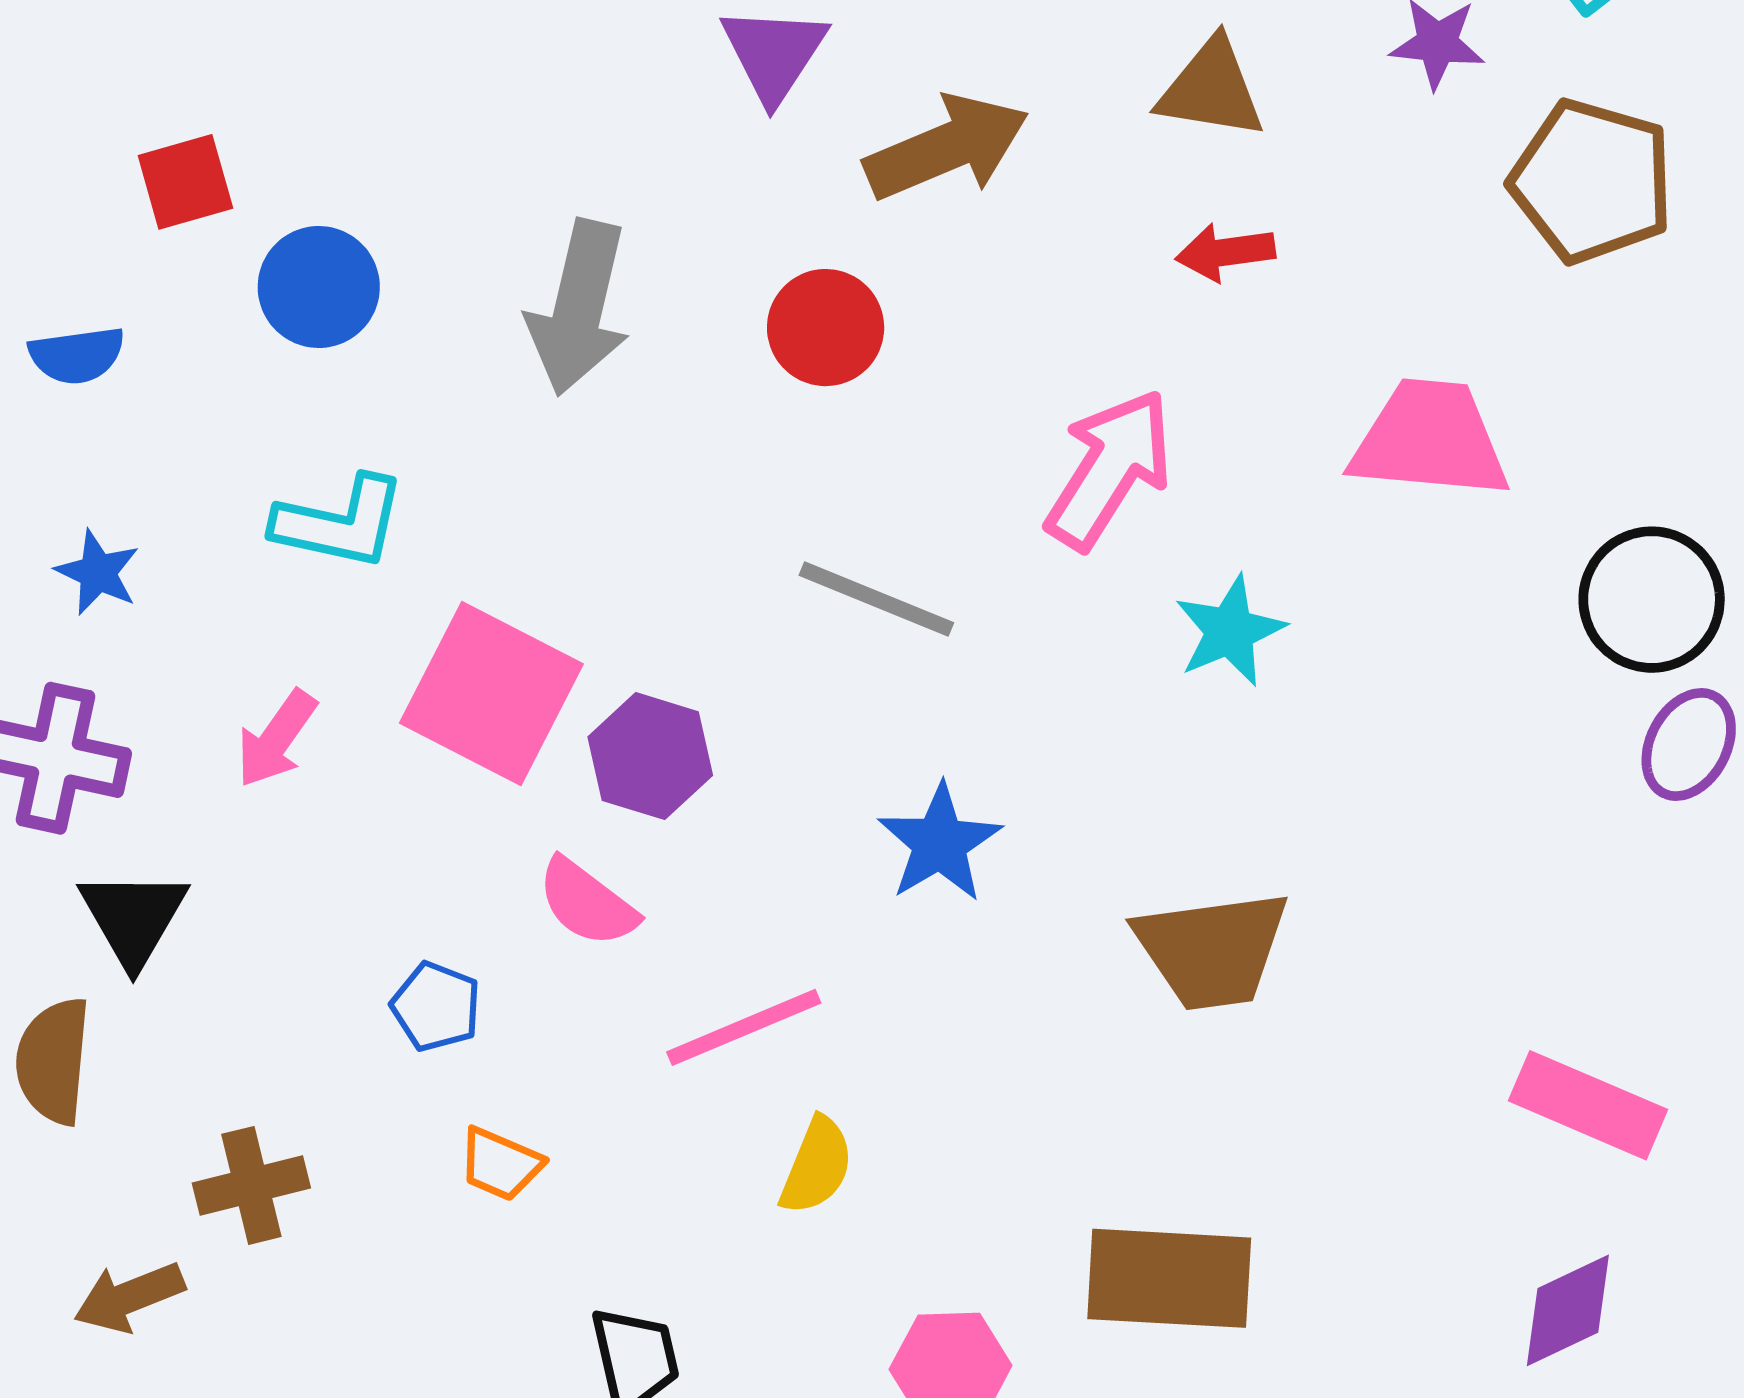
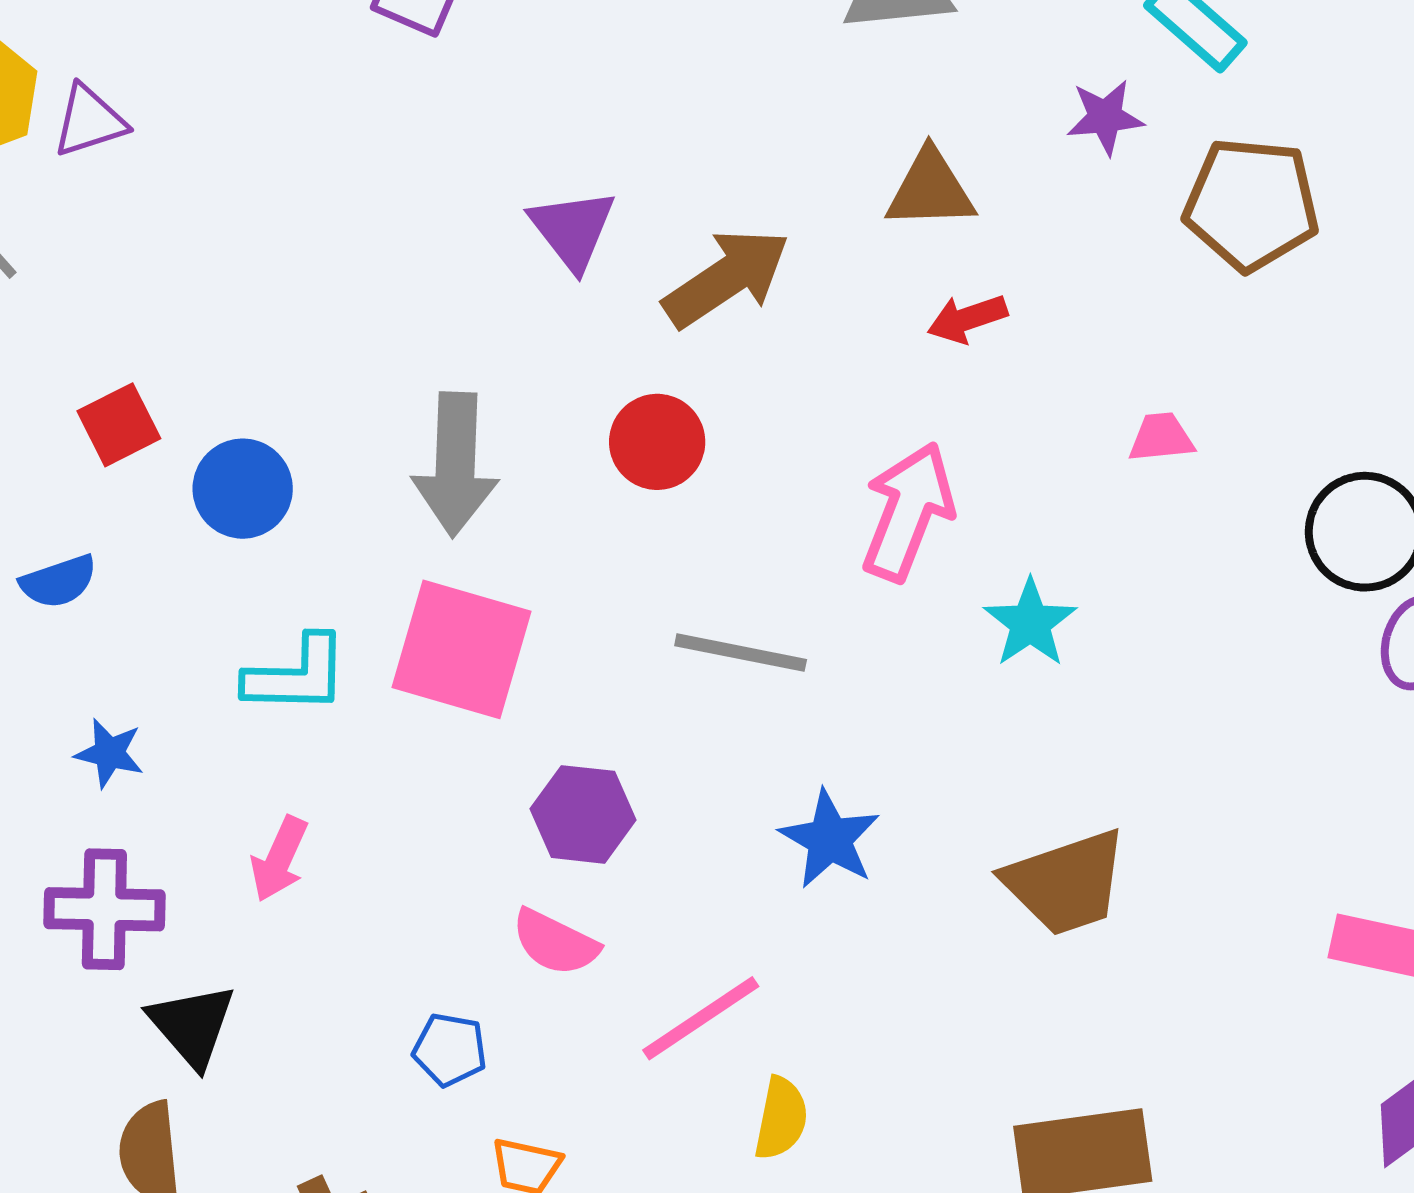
pink trapezoid: (1430, 439) -> (1161, 437), size x0.5
pink square: (491, 693) -> (461, 649), moved

